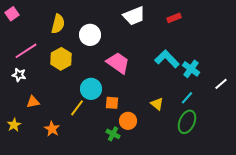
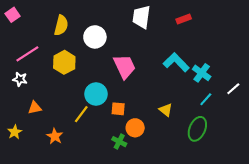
white trapezoid: (134, 16) -> (141, 17), turned 120
pink trapezoid: (118, 63) -> (124, 67), turned 30
cyan line: (187, 98) -> (206, 99), moved

